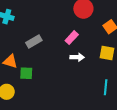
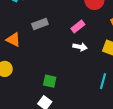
green square: (26, 73) -> (50, 81), moved

